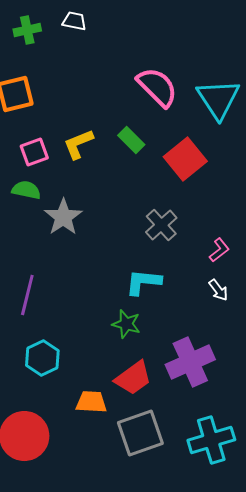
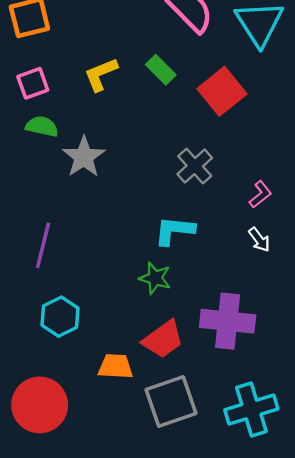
pink square: (34, 152) -> (33, 83), moved
purple cross: (190, 362) -> (228, 321), turned 30

